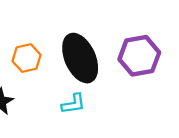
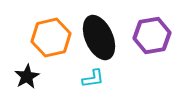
orange hexagon: (27, 58) -> (51, 38), size x1.5

